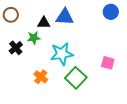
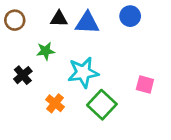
blue circle: (111, 12) -> (130, 16), moved
black triangle: (44, 23) -> (59, 19), moved
black cross: (16, 48) -> (23, 75), moved

